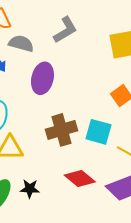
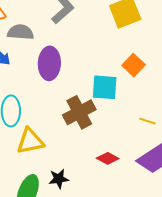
cyan square: (98, 132) -> (105, 87), moved
red diamond: (80, 179) -> (108, 158), size x0.7

